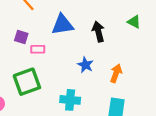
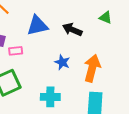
black arrow: (98, 32) -> (72, 30), turned -48
orange arrow: (116, 73) -> (92, 68), size x1.5

